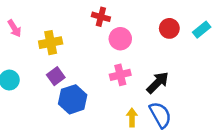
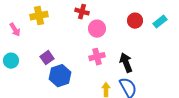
pink arrow: (14, 28) -> (15, 30), moved
yellow cross: (51, 43) -> (39, 16), moved
black arrow: (158, 83) -> (126, 63), turned -66

